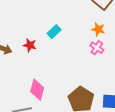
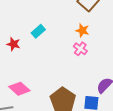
pink diamond: (37, 90) -> (19, 89), turned -65

